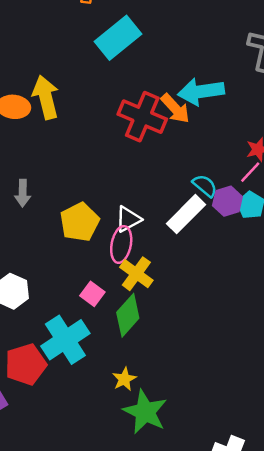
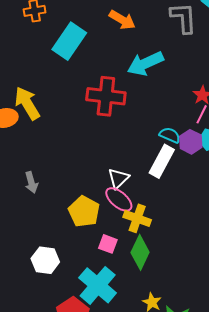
orange arrow: (175, 108) -> (122, 20), moved
yellow pentagon: (80, 222) -> (84, 212), moved
pink ellipse: (121, 244) -> (119, 199), turned -44

